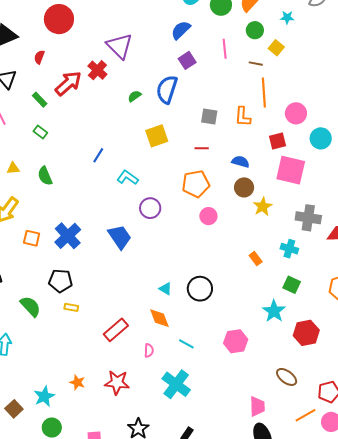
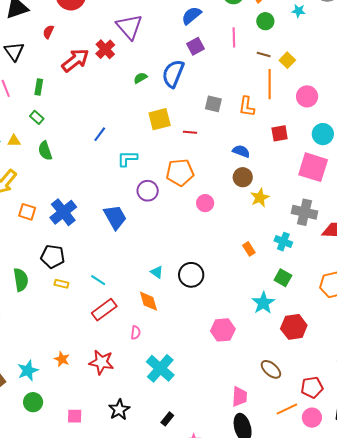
yellow square: (276, 48) -> (287, 60), moved
green rectangle: (40, 100) -> (39, 87), moved, turned 49
pink circle: (296, 113) -> (307, 96), moved
green rectangle: (40, 132) -> (37, 117), moved
red line: (202, 148) -> (190, 132), moved
pink square: (291, 170) -> (313, 167), moved
cyan L-shape: (128, 178) -> (127, 159), turned -40
orange pentagon: (196, 184) -> (180, 172), moved
green semicircle: (30, 306) -> (21, 280), turned 30
cyan line: (186, 344) -> (98, 280), moved

